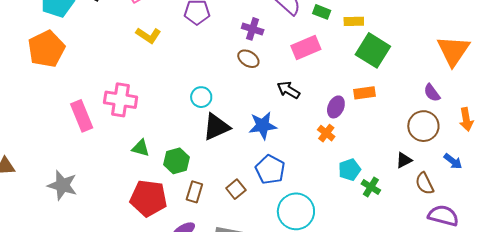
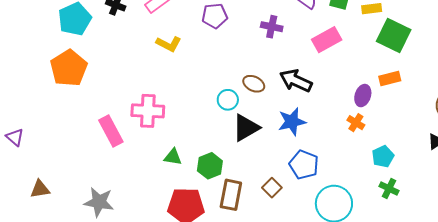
brown ellipse: (248, 59) -> (254, 84), moved
black arrow: (288, 90) -> (296, 81), moved, size x1.4
green cross: (371, 187) -> (389, 189), moved
brown rectangle: (194, 192) -> (231, 195), size x1.4

